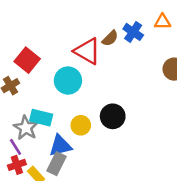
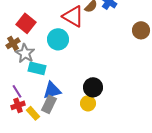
black circle: (113, 116) -> (93, 87), moved
yellow circle: (81, 125) -> (88, 103), moved
gray star: (26, 128) -> (25, 53), moved

